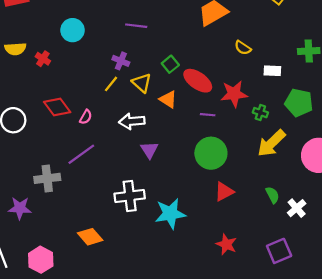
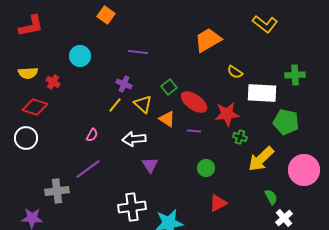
white rectangle: (272, 71) -> (262, 93), size x1.8
red diamond: (57, 107) -> (35, 107), moved, turned -35
green cross: (260, 113) -> (240, 137), moved
purple line: (208, 115) -> (194, 131), moved
green circle: (211, 153) -> (206, 168), size x0.6
green semicircle: (272, 195) -> (271, 197), moved

